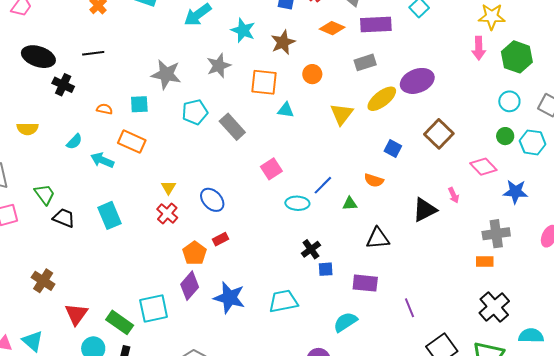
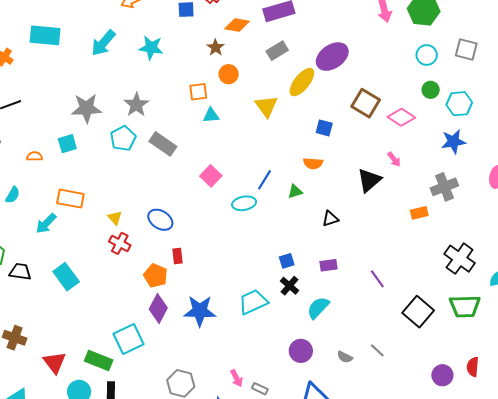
brown star: (283, 42) -> (215, 47), moved, size x0.7
gray star: (219, 66) -> (136, 105), moved
orange square: (264, 82) -> (198, 92), moved, size x0.7
orange rectangle: (132, 142) -> (70, 199), moved
cyan hexagon: (533, 142) -> (459, 104), moved
cyan arrow: (102, 160) -> (46, 223), moved, turned -55
pink diamond: (483, 167) -> (401, 117), moved
cyan rectangle: (110, 215) -> (66, 277), moved
black triangle: (378, 238) -> (330, 219), size x0.7
red rectangle: (220, 239) -> (177, 256), turned -56
black cross: (311, 249) -> (290, 286), moved
orange rectangle: (485, 262) -> (419, 213), moved
purple rectangle: (365, 283) -> (328, 265), size x0.7

